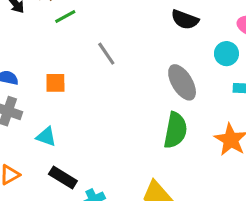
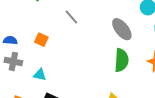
orange square: (55, 83) -> (41, 40), turned 32

